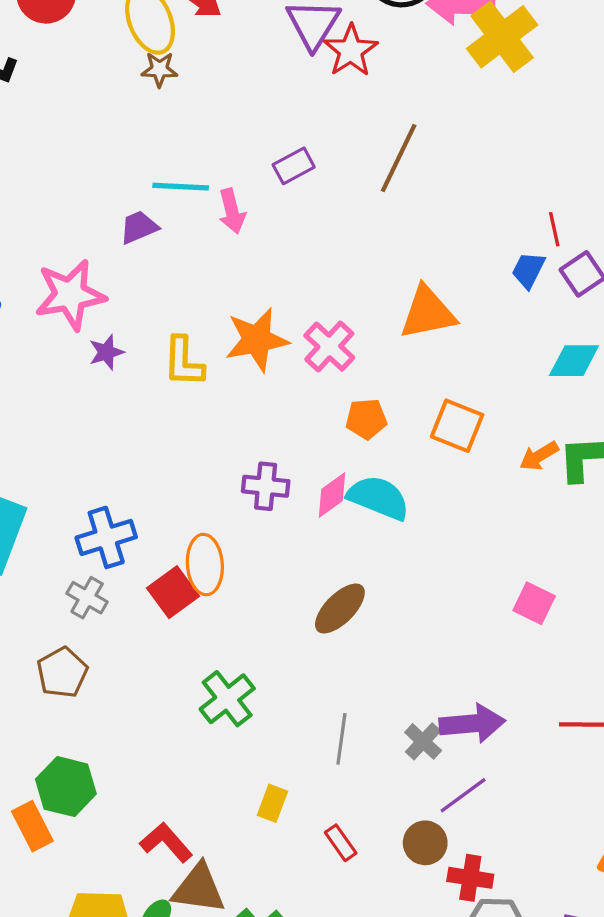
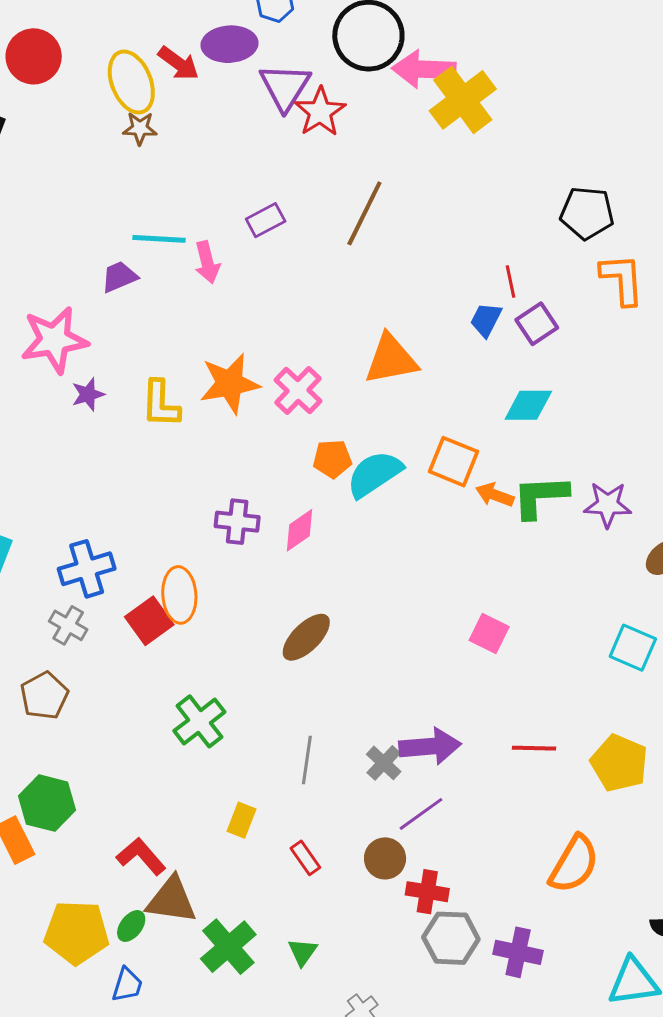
orange square: (457, 426) -> (453, 462), moved
orange arrow: (539, 456) -> (495, 495), turned 51
cyan semicircle: (378, 498) -> (374, 474), moved, turned -56

